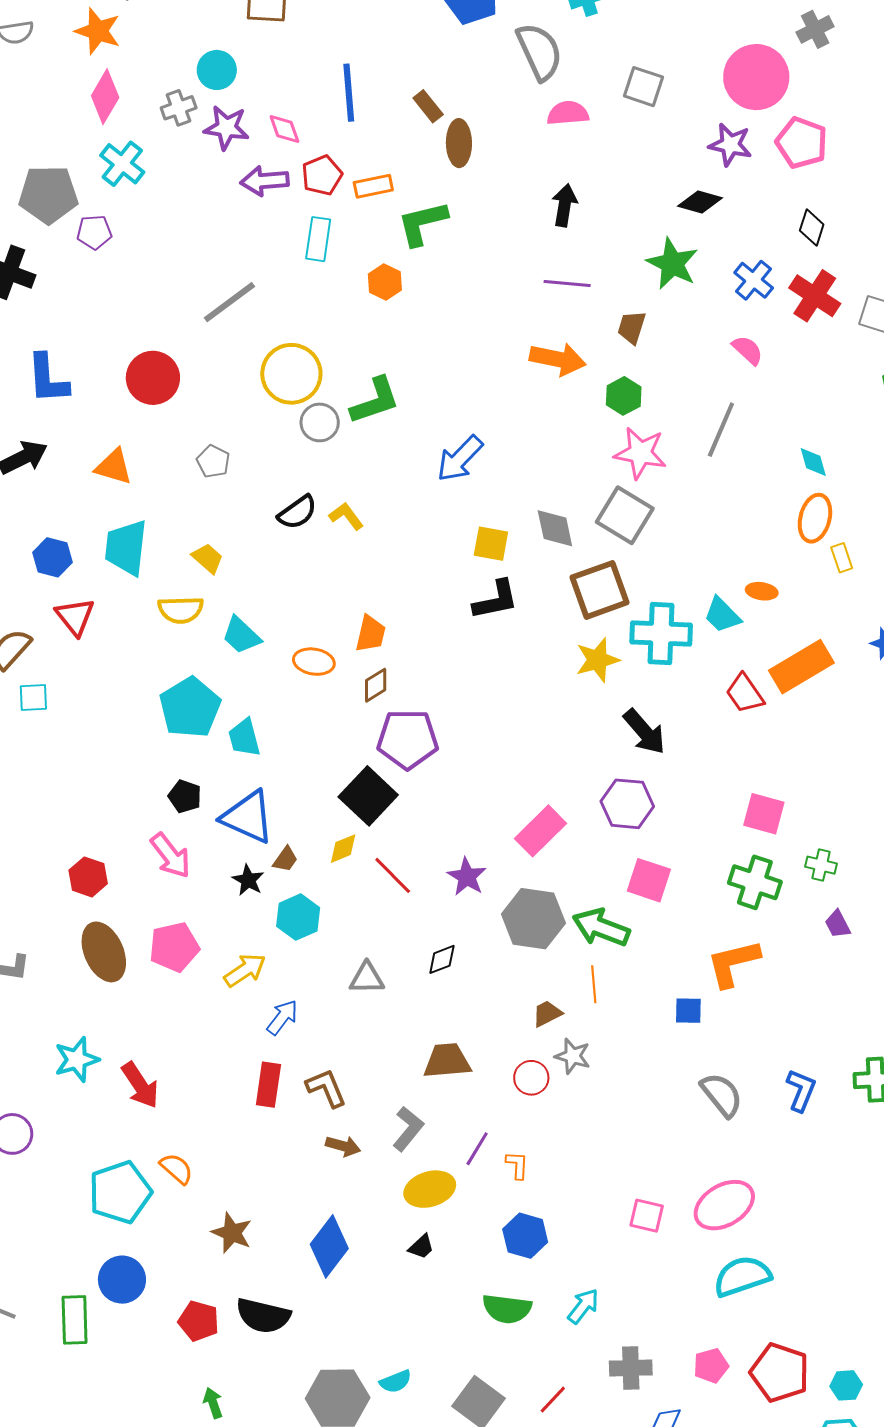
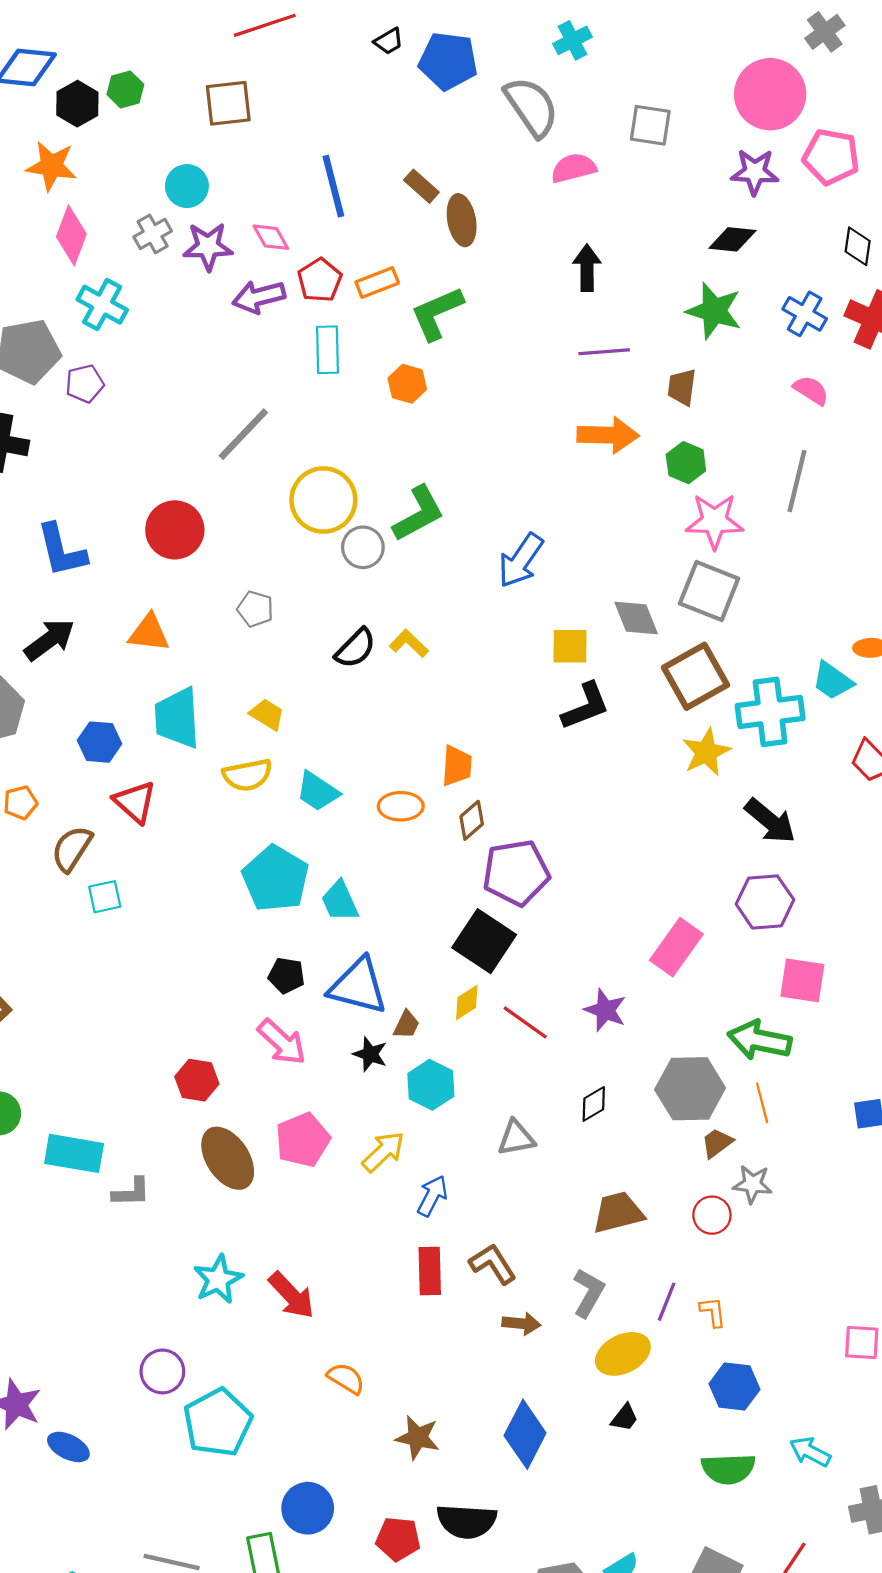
gray hexagon: (533, 919) -> (690, 1089), moved
cyan pentagon: (120, 1192) -> (218, 1423), moved
cyan arrow: (583, 1306) -> (810, 1452), turned -90

